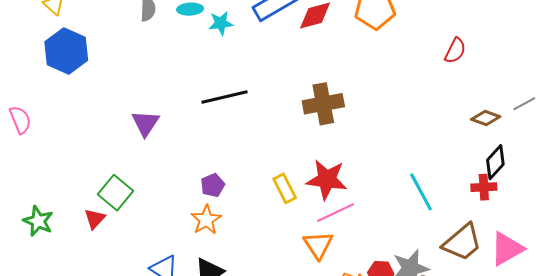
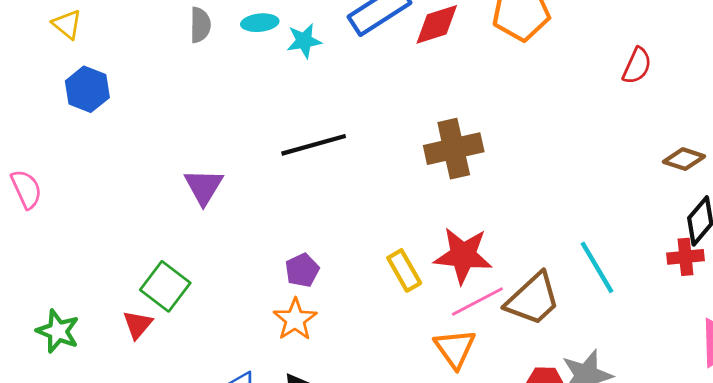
blue hexagon: (66, 51) -> (87, 89), size x0.7
brown trapezoid: (462, 242) -> (533, 299), moved

